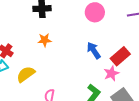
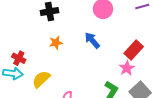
blue arrow: (94, 50) -> (92, 40), moved

